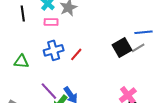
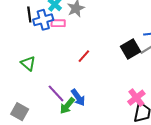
blue cross: (54, 50) -> (43, 20), moved
green triangle: (21, 62) -> (28, 63), turned 35

